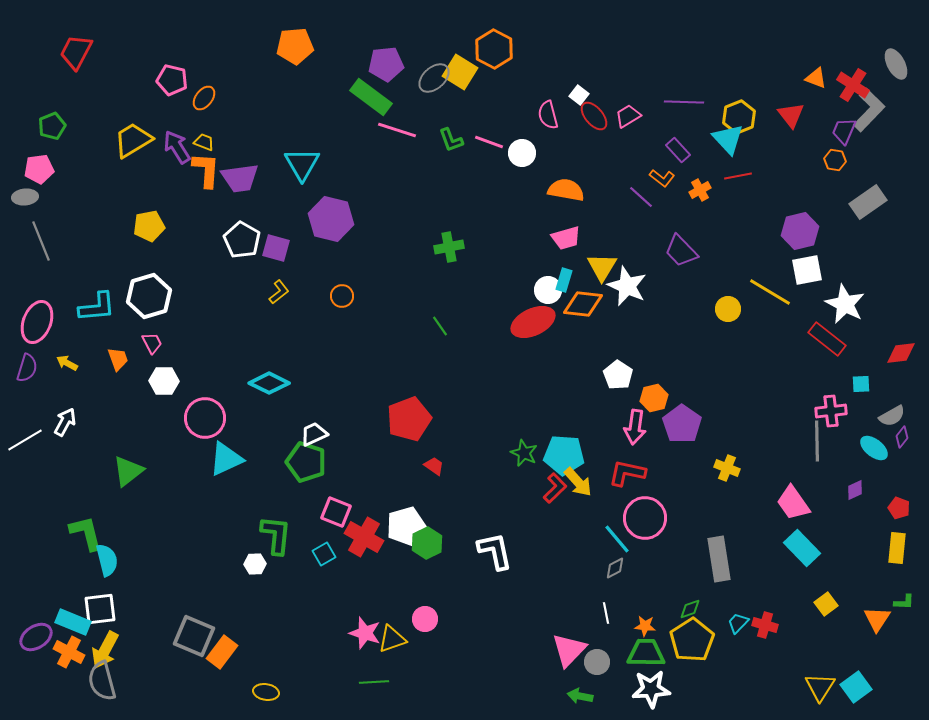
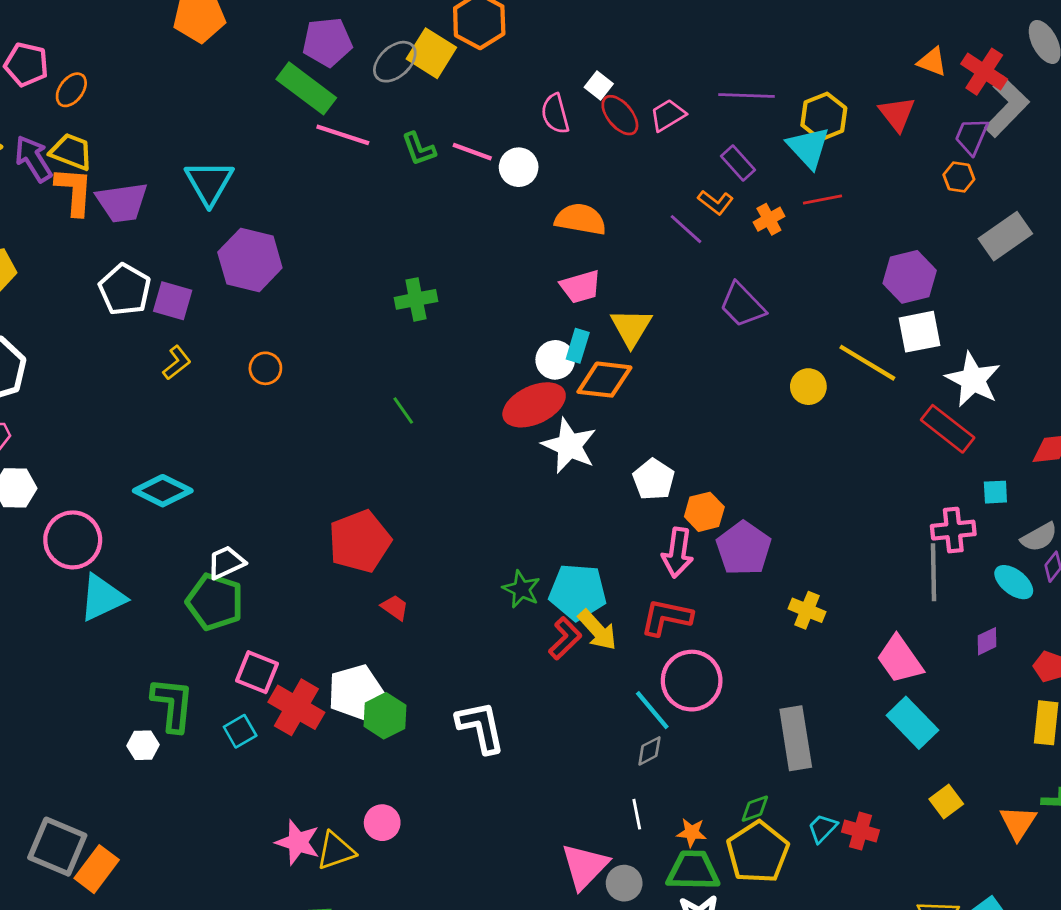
yellow trapezoid: (204, 142) -> (71, 152), size x1.5
white star: (627, 286) -> (569, 446), moved

